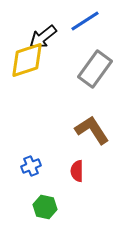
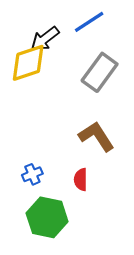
green hexagon: (45, 207) -> (47, 217), size x1.6

